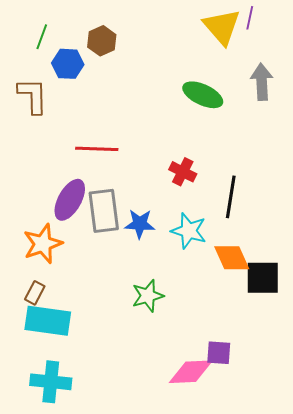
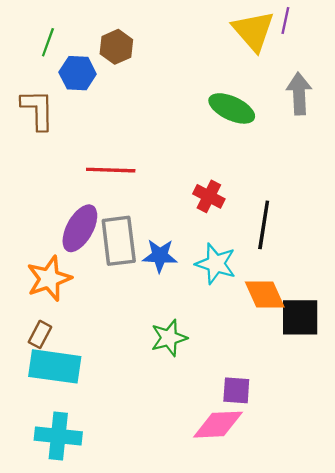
purple square: (219, 353) -> (236, 390), moved

